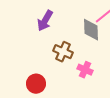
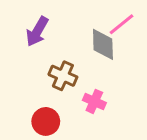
red circle: (36, 84) -> (46, 121), moved

